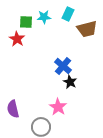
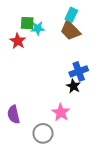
cyan star: (44, 17) -> (38, 28), moved
brown trapezoid: (87, 29) -> (70, 30), moved, turned 60
blue cross: (63, 66) -> (79, 71), moved, turned 30

